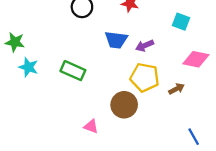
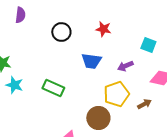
purple arrow: (145, 46) -> (125, 66), moved
yellow pentagon: (145, 77) -> (116, 94), turned -30

